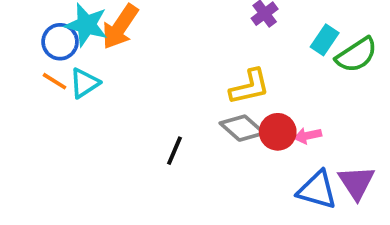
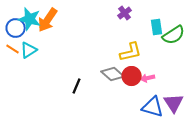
cyan rectangle: (325, 40) -> (157, 27), turned -42
yellow L-shape: (250, 87) -> (131, 52), moved

